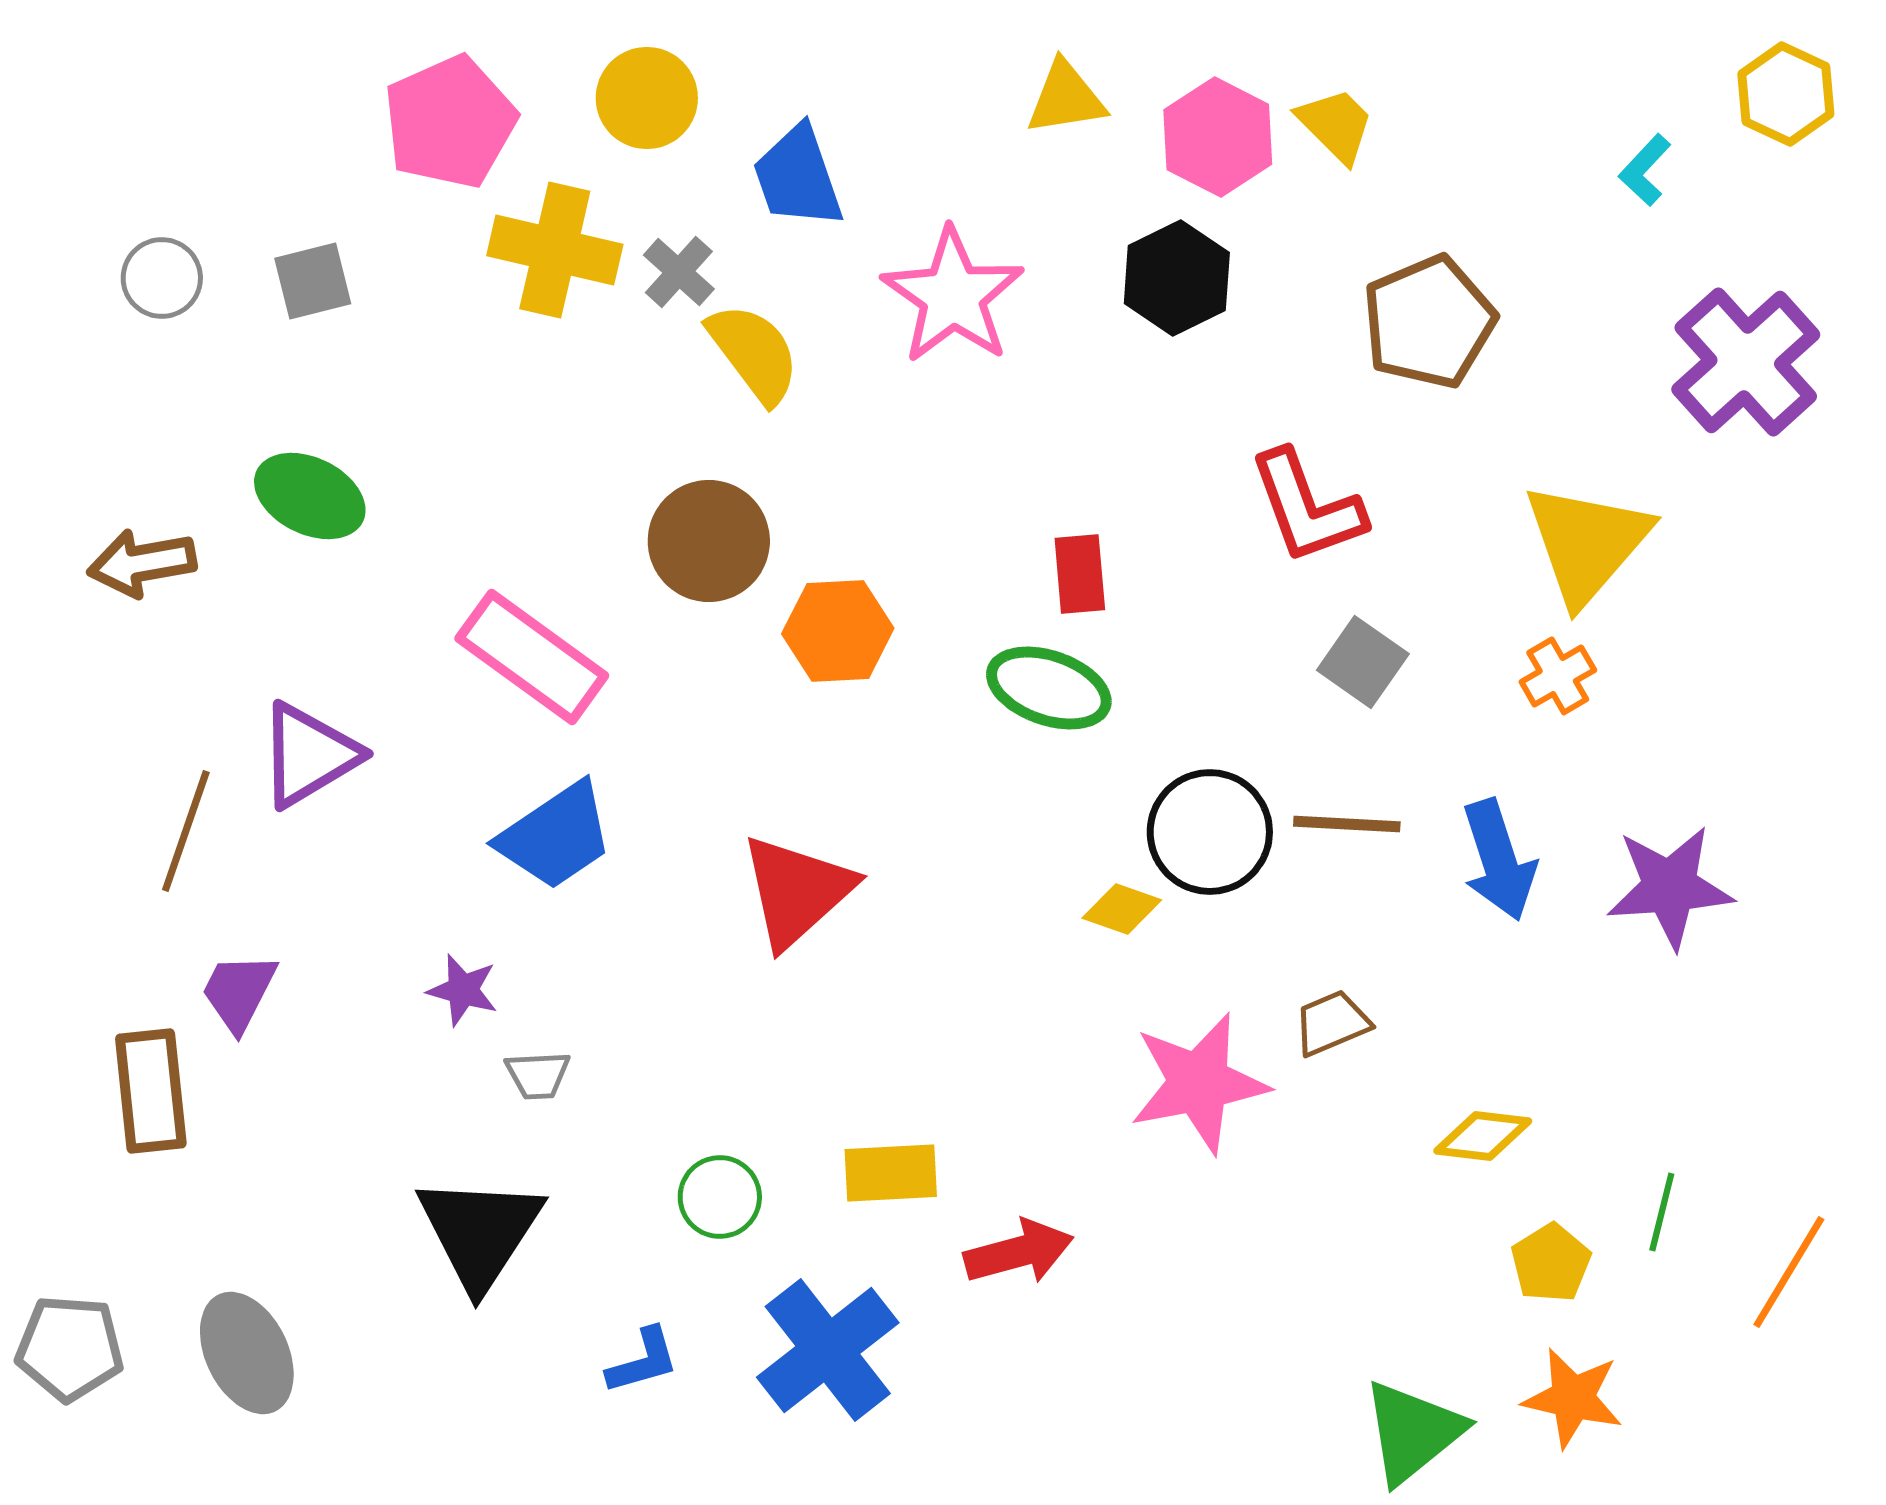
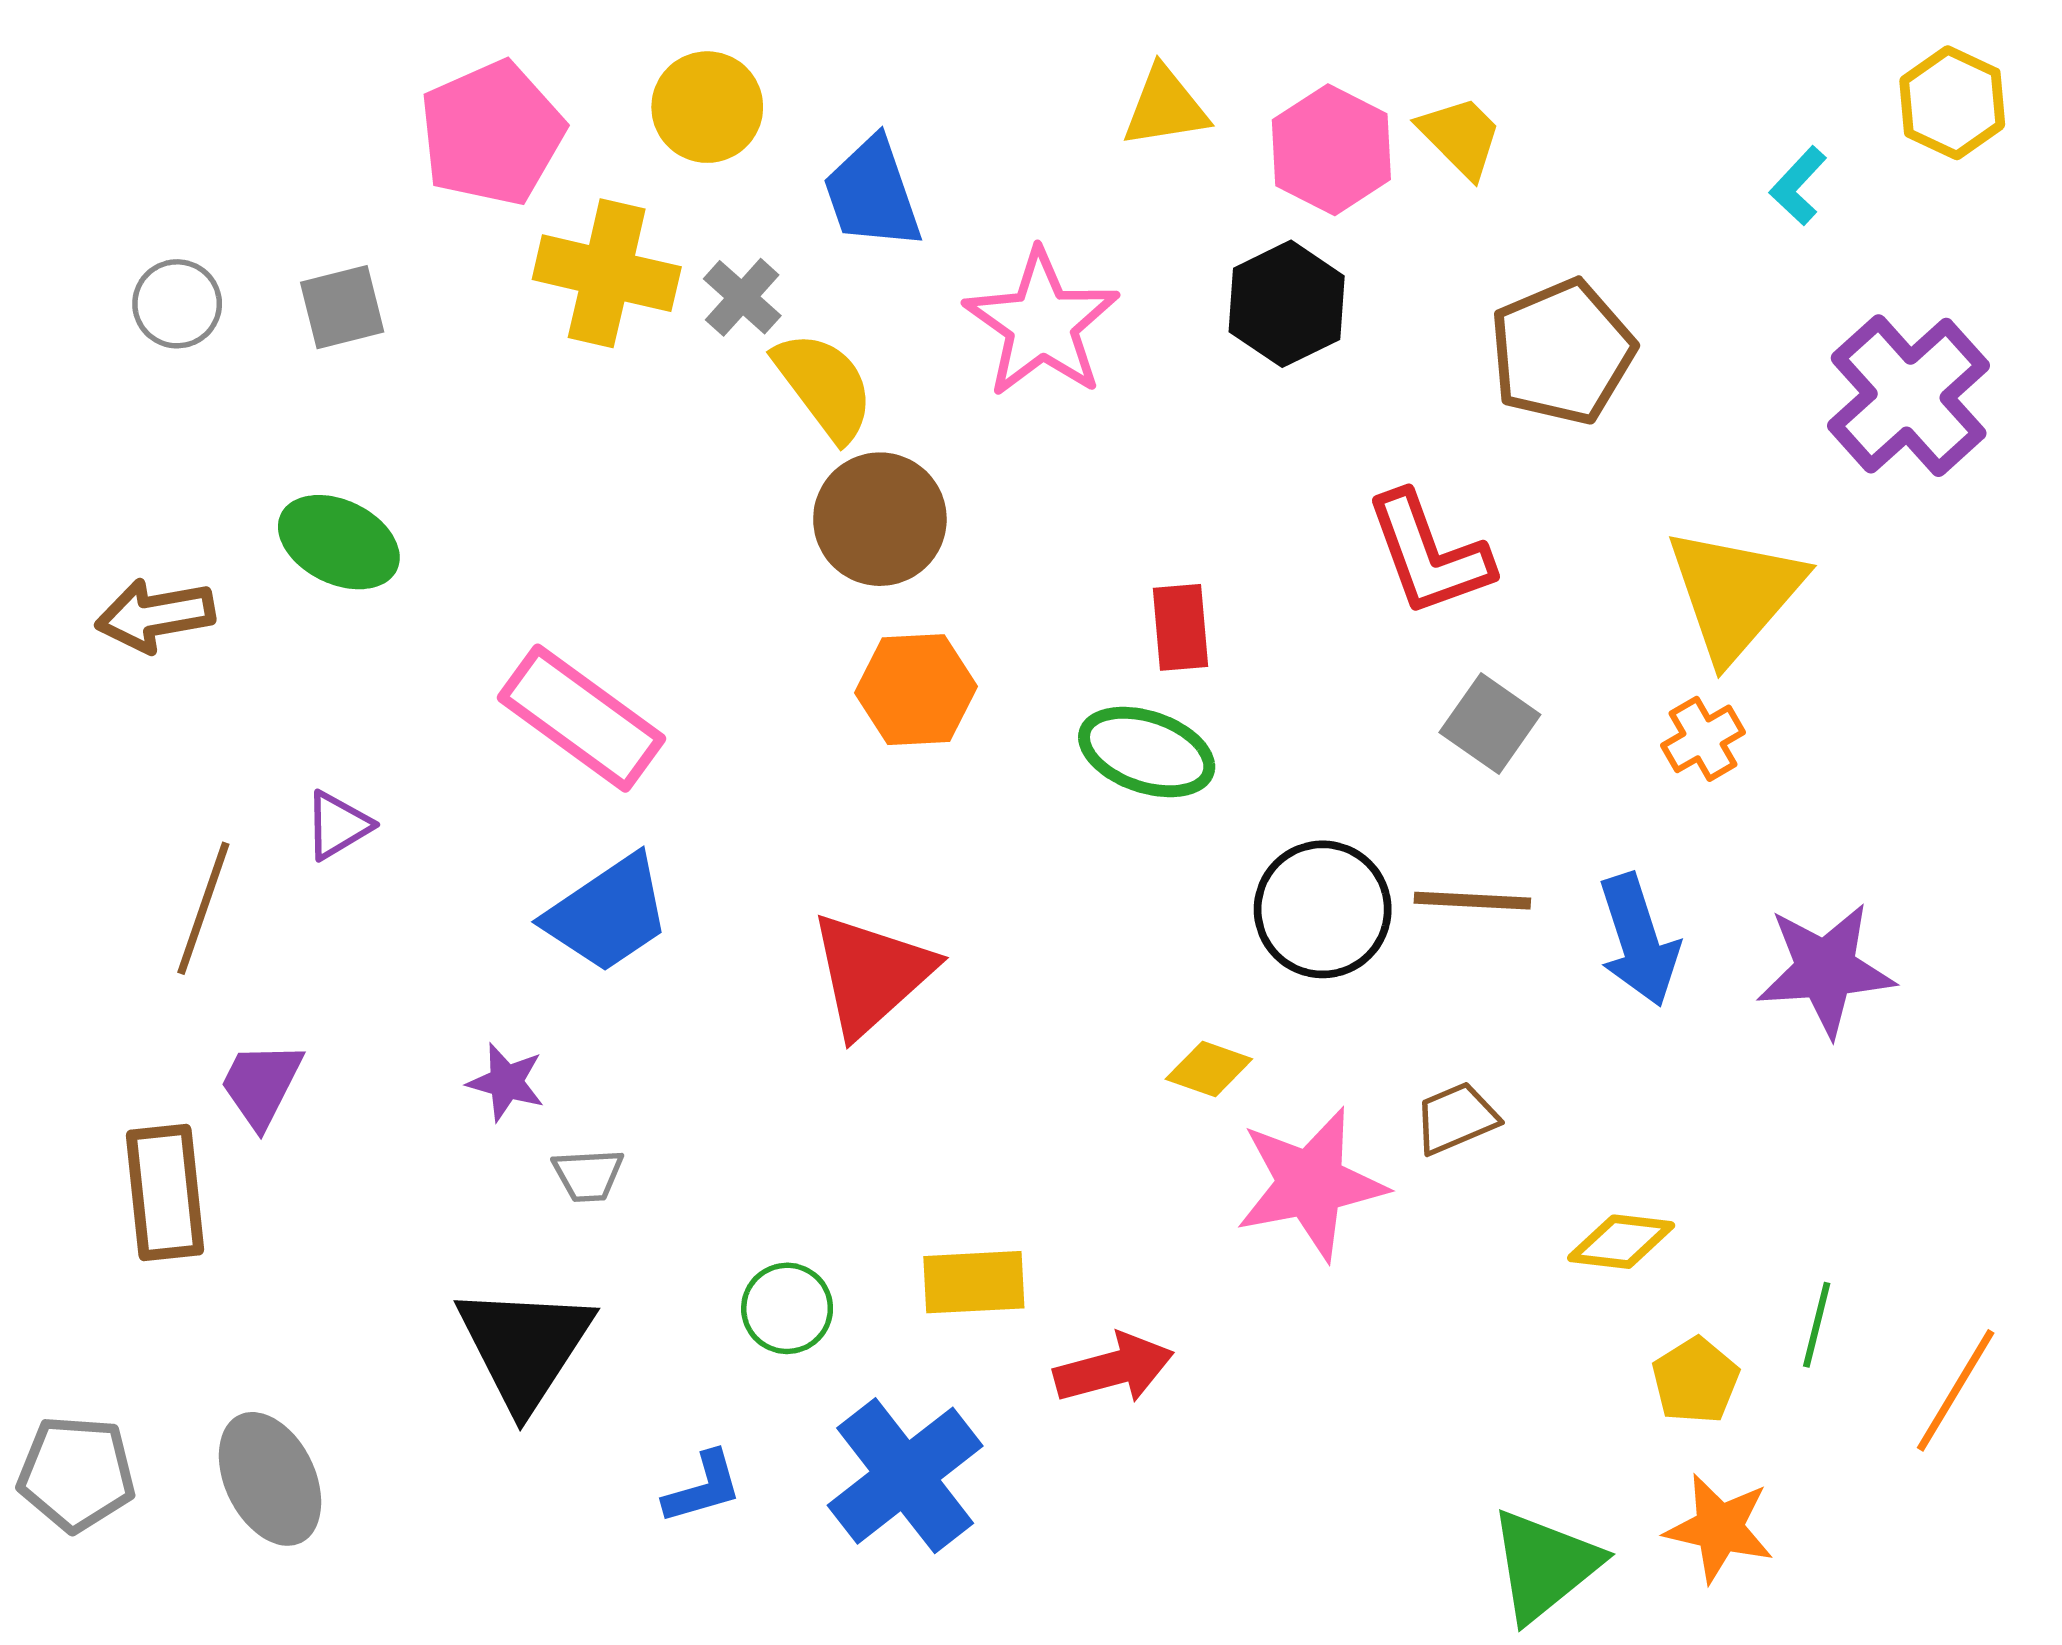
brown circle: (709, 541) -> (880, 519), moved
purple triangle: (309, 755) -> (338, 825), size x0.6
yellow diamond: (1122, 909) -> (1209, 1069), moved

